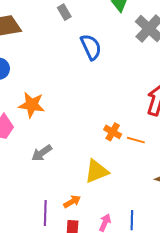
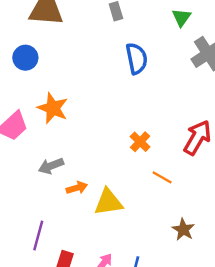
orange cross: (113, 132) -> (140, 142), moved
orange arrow: (72, 202) -> (77, 188), moved

